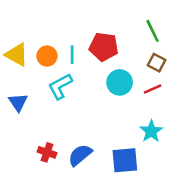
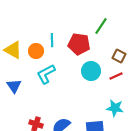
green line: (153, 31) -> (101, 26), moved, turned 60
cyan line: (72, 55) -> (52, 40), moved
cyan star: (151, 131) -> (115, 108), turned -30

